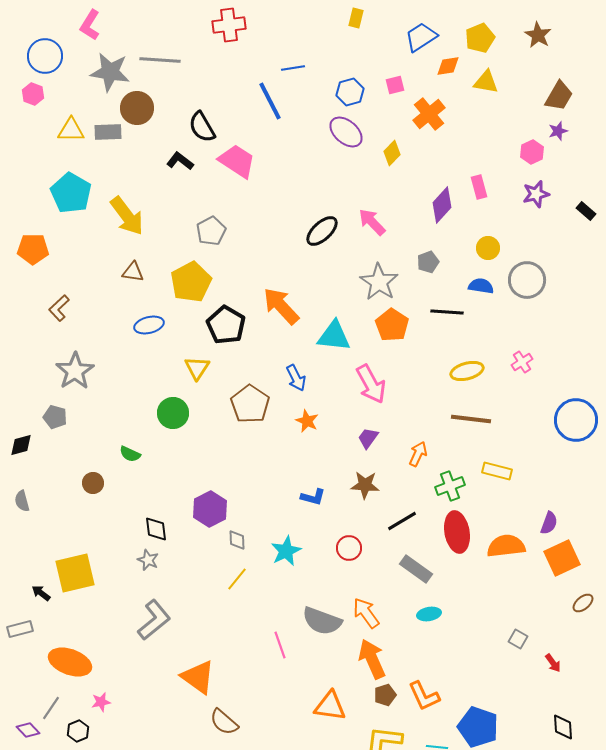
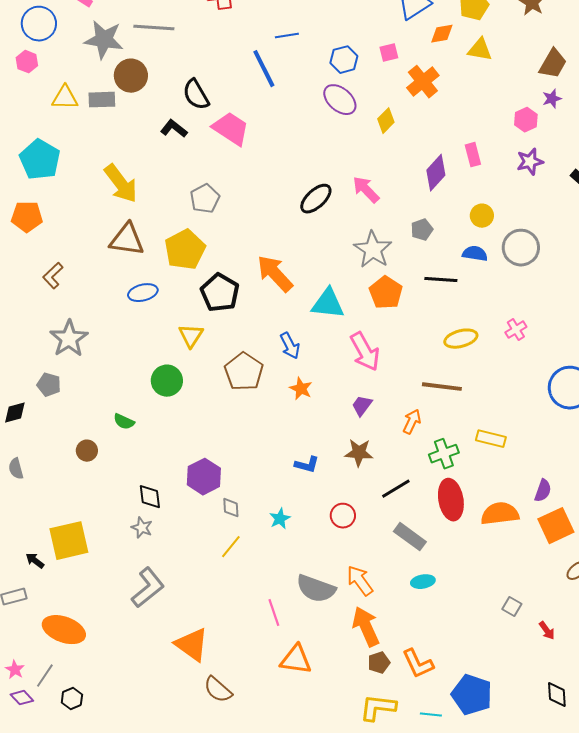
cyan pentagon: (71, 193) -> (40, 160), moved
brown triangle: (133, 272) -> (127, 240), size x1.6
brown line: (471, 419) -> (442, 387), moved
cyan star: (286, 551) -> (280, 519), size x0.7
pink star: (101, 702) -> (15, 670), moved, turned -30
orange triangle: (330, 706) -> (296, 660), moved

